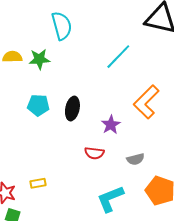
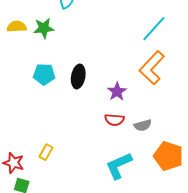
cyan line: (118, 57) -> (154, 29), moved
red semicircle: (94, 153) -> (114, 120), moved
yellow rectangle: (38, 183) -> (46, 152), turned -49

